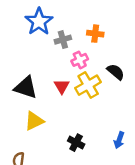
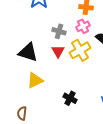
gray cross: (63, 40) -> (59, 31), moved, turned 32
pink cross: (80, 60) -> (83, 26), moved

